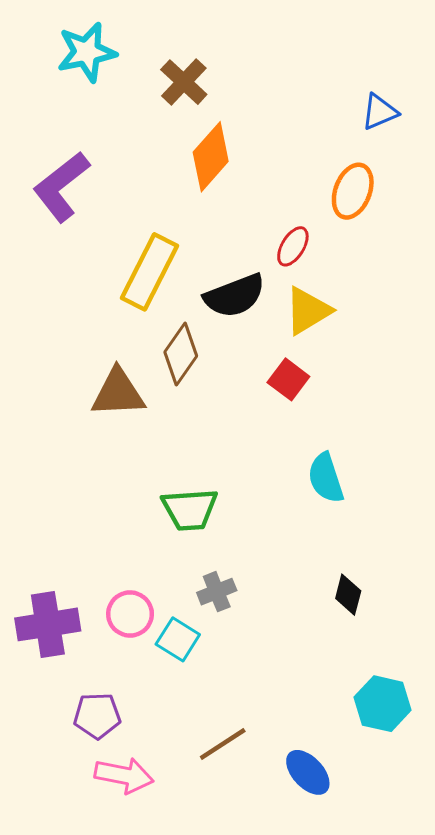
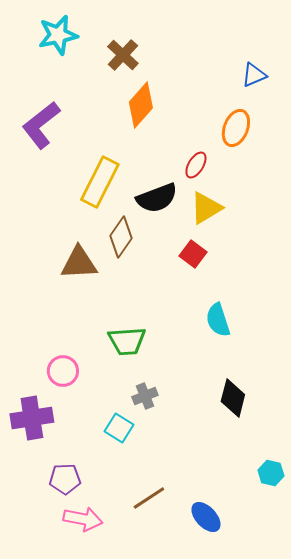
black diamond: (348, 595) -> (233, 398), size x1.4
pink circle: (130, 614) -> (63, 371), moved
cyan hexagon: (383, 704) -> (271, 473), moved, size x0.7

